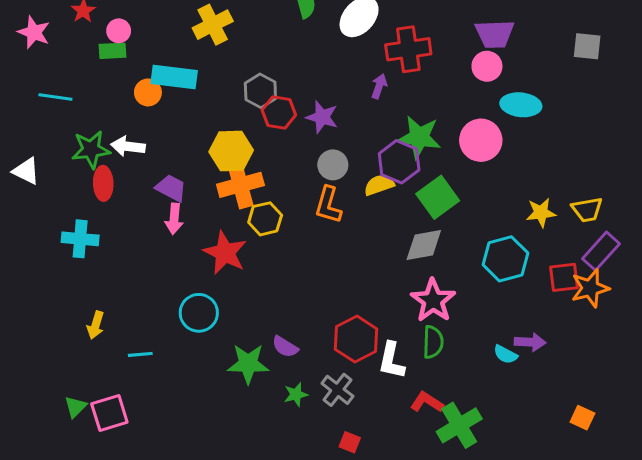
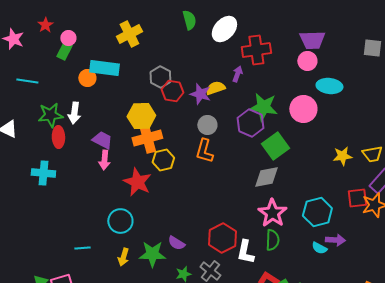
green rectangle: (112, 51) -> (64, 51), turned -60
white arrow: (128, 146) -> (74, 113), turned -90
yellow semicircle: (379, 185) -> (215, 88), moved
cyan hexagon: (505, 259) -> (317, 212), moved
yellow arrow: (96, 325) -> (123, 257), moved

